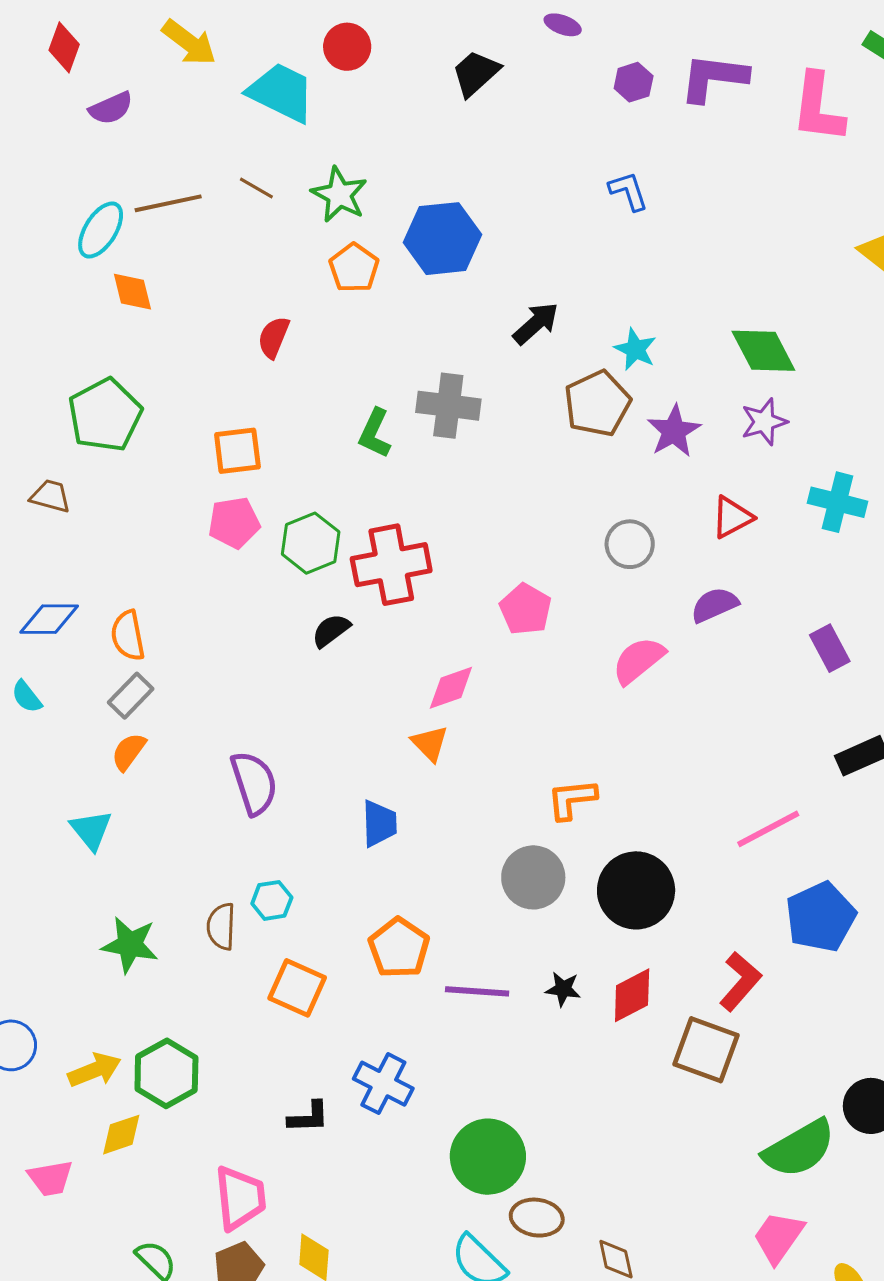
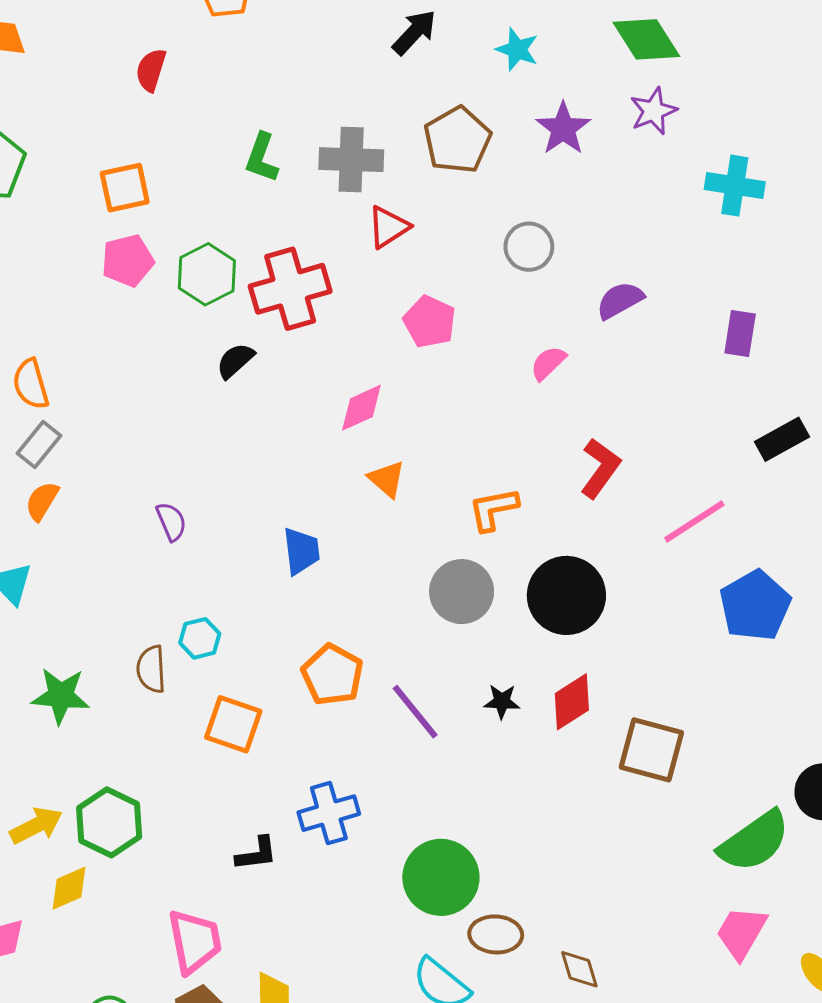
brown pentagon: (597, 404) -> (457, 140), moved
gray cross: (448, 406) -> (351, 160), moved
red triangle: (732, 517) -> (388, 227), moved
purple rectangle: (830, 648) -> (740, 333), turned 42
pink semicircle: (638, 660) -> (548, 363), size x0.7
orange triangle: (430, 743) -> (387, 479), moved
purple semicircle: (254, 783) -> (171, 521), size x0.6
red L-shape: (740, 981) -> (600, 468), moved
purple line: (477, 991) -> (415, 712), turned 52
blue cross: (383, 1084) -> (329, 813), turned -38

